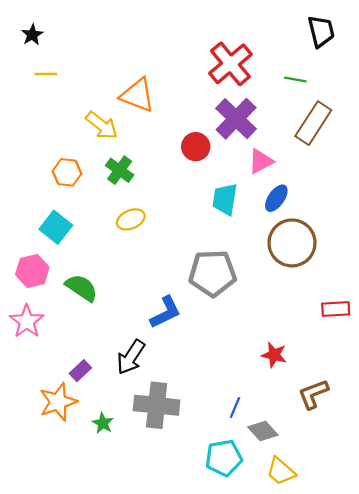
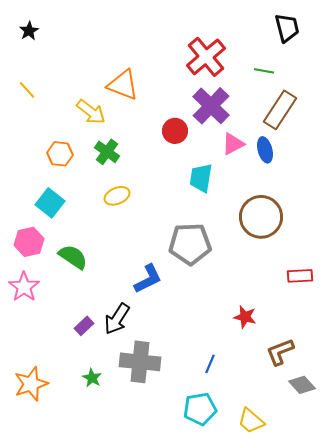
yellow line: (46, 74) -> (27, 90), moved, turned 48
blue ellipse: (276, 198) -> (265, 150), moved, turned -50
purple rectangle: (80, 371) -> (84, 326), moved
orange star: (58, 402) -> (31, 384), moved
gray diamond: (263, 431) -> (302, 385), moved

